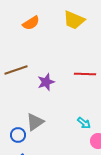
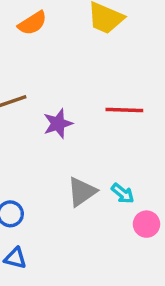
gray triangle: (35, 122) -> (82, 192), moved

